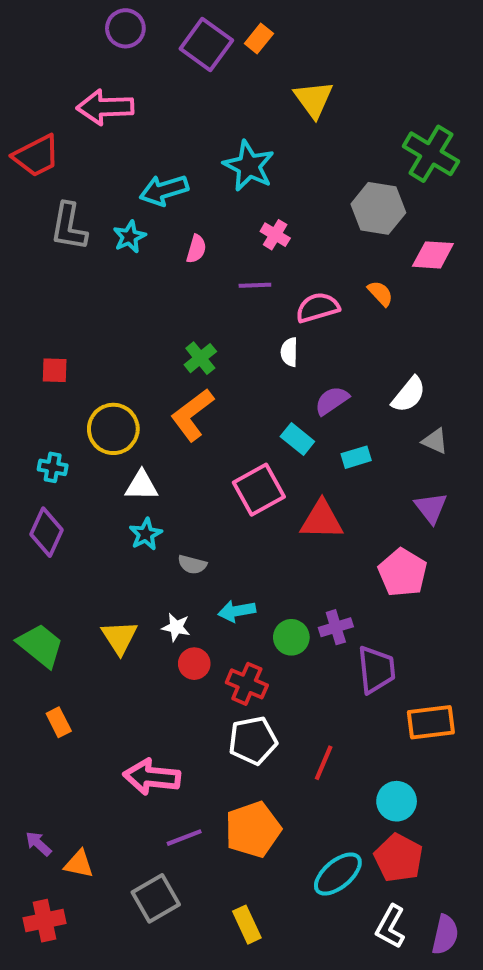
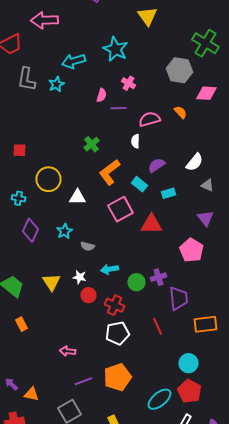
pink semicircle: (196, 249) -> (101, 95), moved
orange L-shape: (192, 415) -> (109, 172), moved
white triangle: (142, 486) -> (77, 197), moved
purple diamond: (47, 532) -> (30, 230), moved
red line: (324, 763) -> (157, 326), moved, turned -48
pink arrow: (152, 777) -> (67, 351), size x0.6

